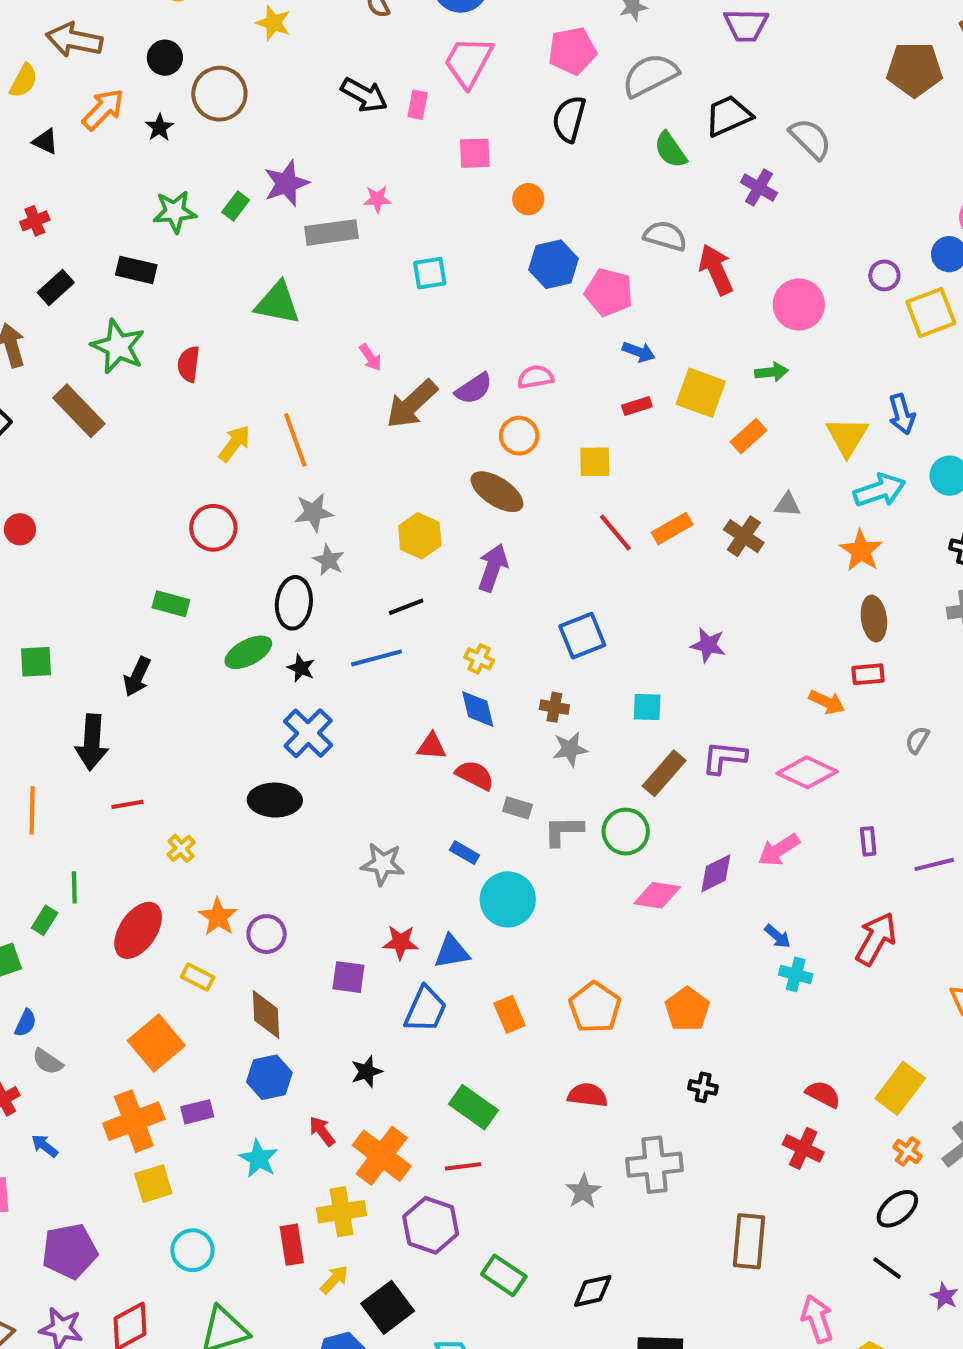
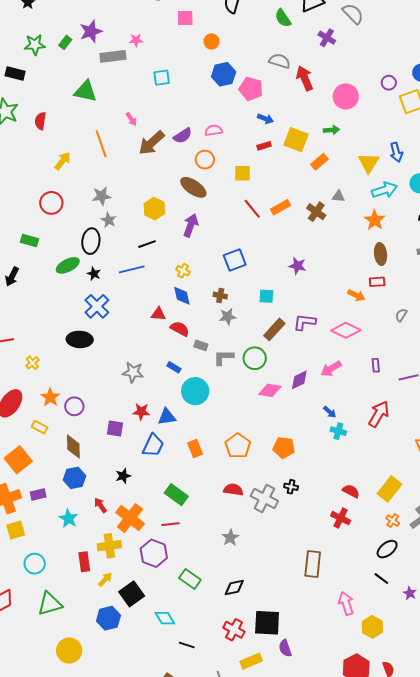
orange line: (295, 440) -> (101, 144), moved
orange pentagon: (687, 1009) -> (284, 448), turned -30
gray cross: (655, 1165) -> (264, 499), moved, turned 32

